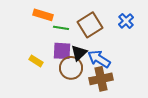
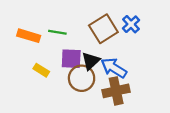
orange rectangle: (43, 15) -> (29, 36), moved
blue cross: (126, 21) -> (131, 24), moved
green line: (61, 28) -> (57, 32), moved

